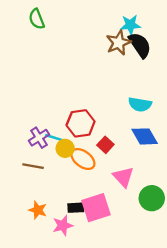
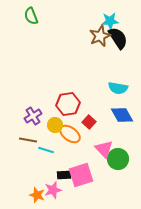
cyan line: (54, 138) -> (46, 150), moved
green circle: (152, 198) -> (118, 159), moved
orange star: (38, 210) -> (37, 195), moved

